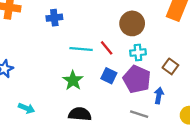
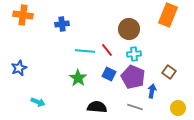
brown square: (170, 66) -> (169, 72), moved
black semicircle: (80, 114) -> (97, 107), moved

